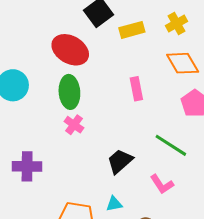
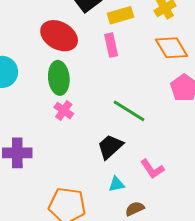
pink rectangle: (136, 89) -> (111, 45), moved
green line: (171, 145) -> (129, 111), moved
cyan triangle: (114, 204) -> (116, 184), moved

